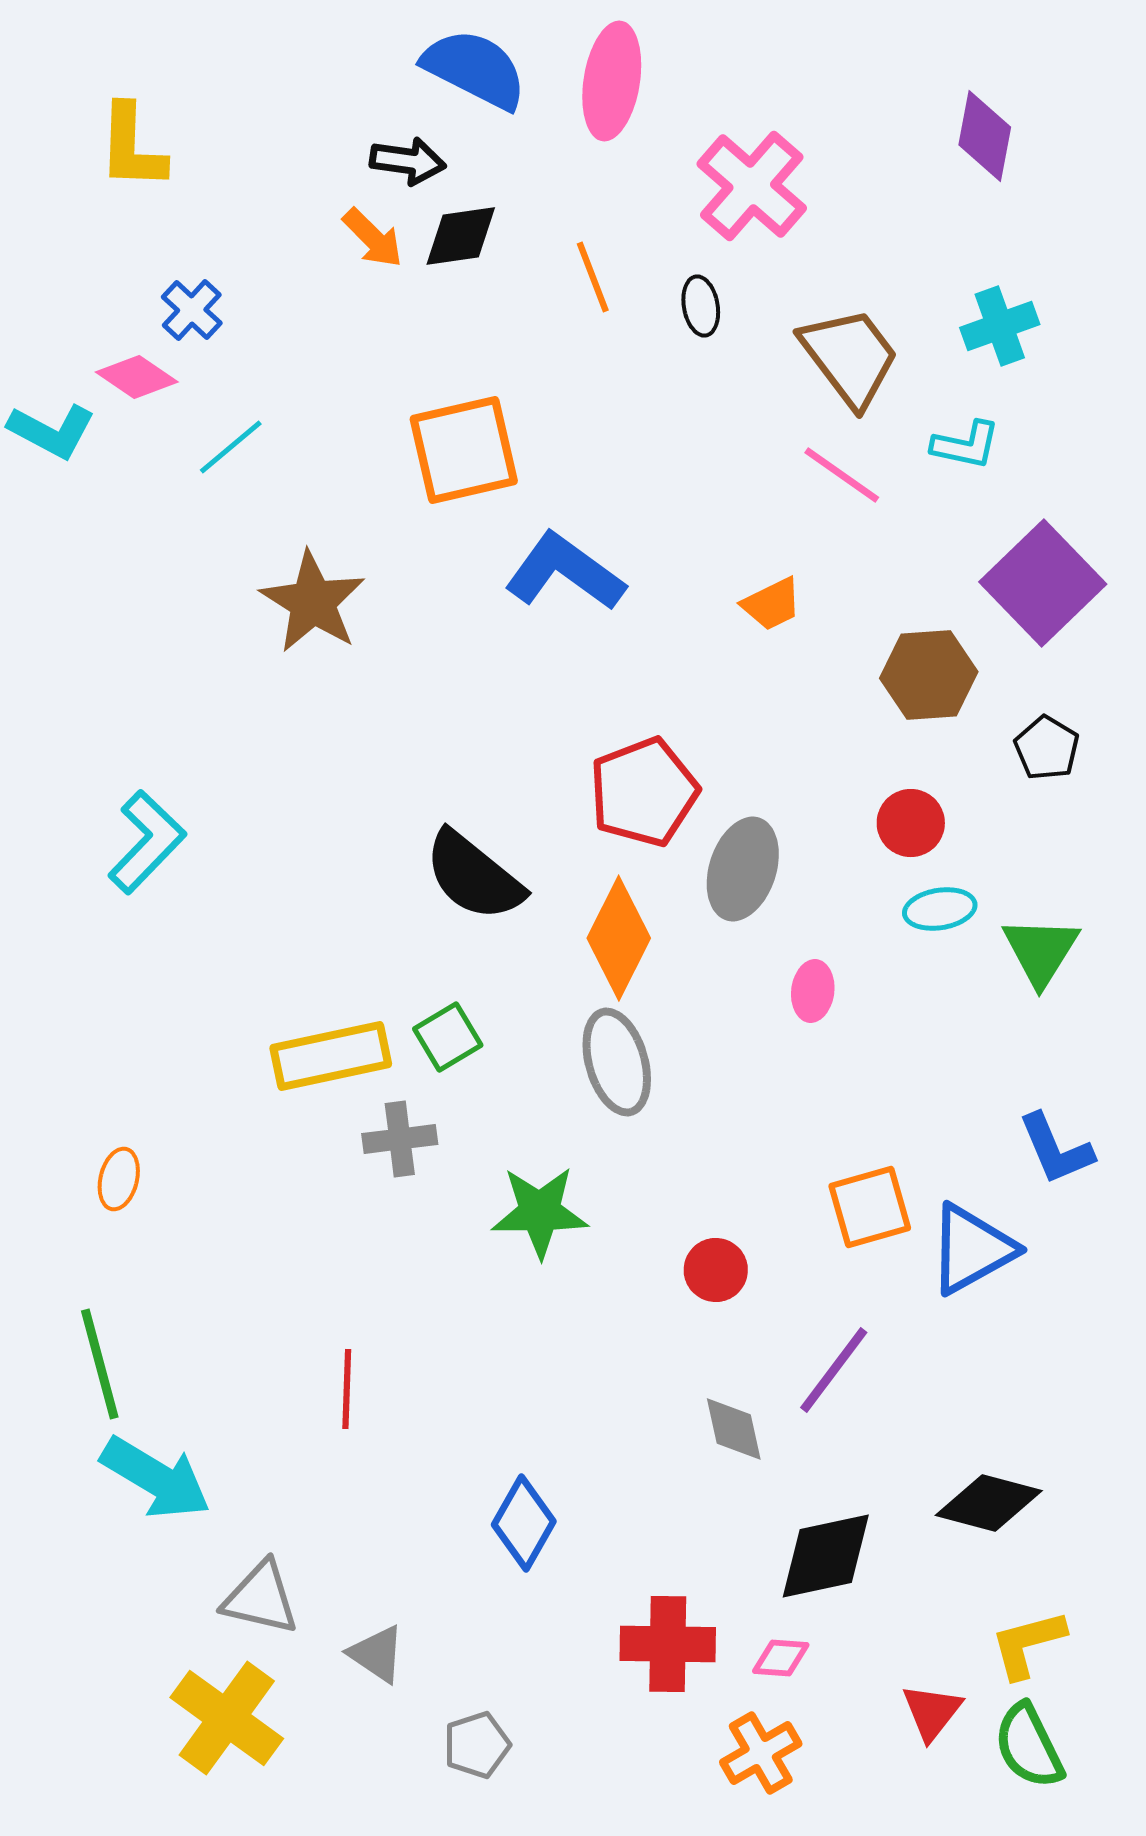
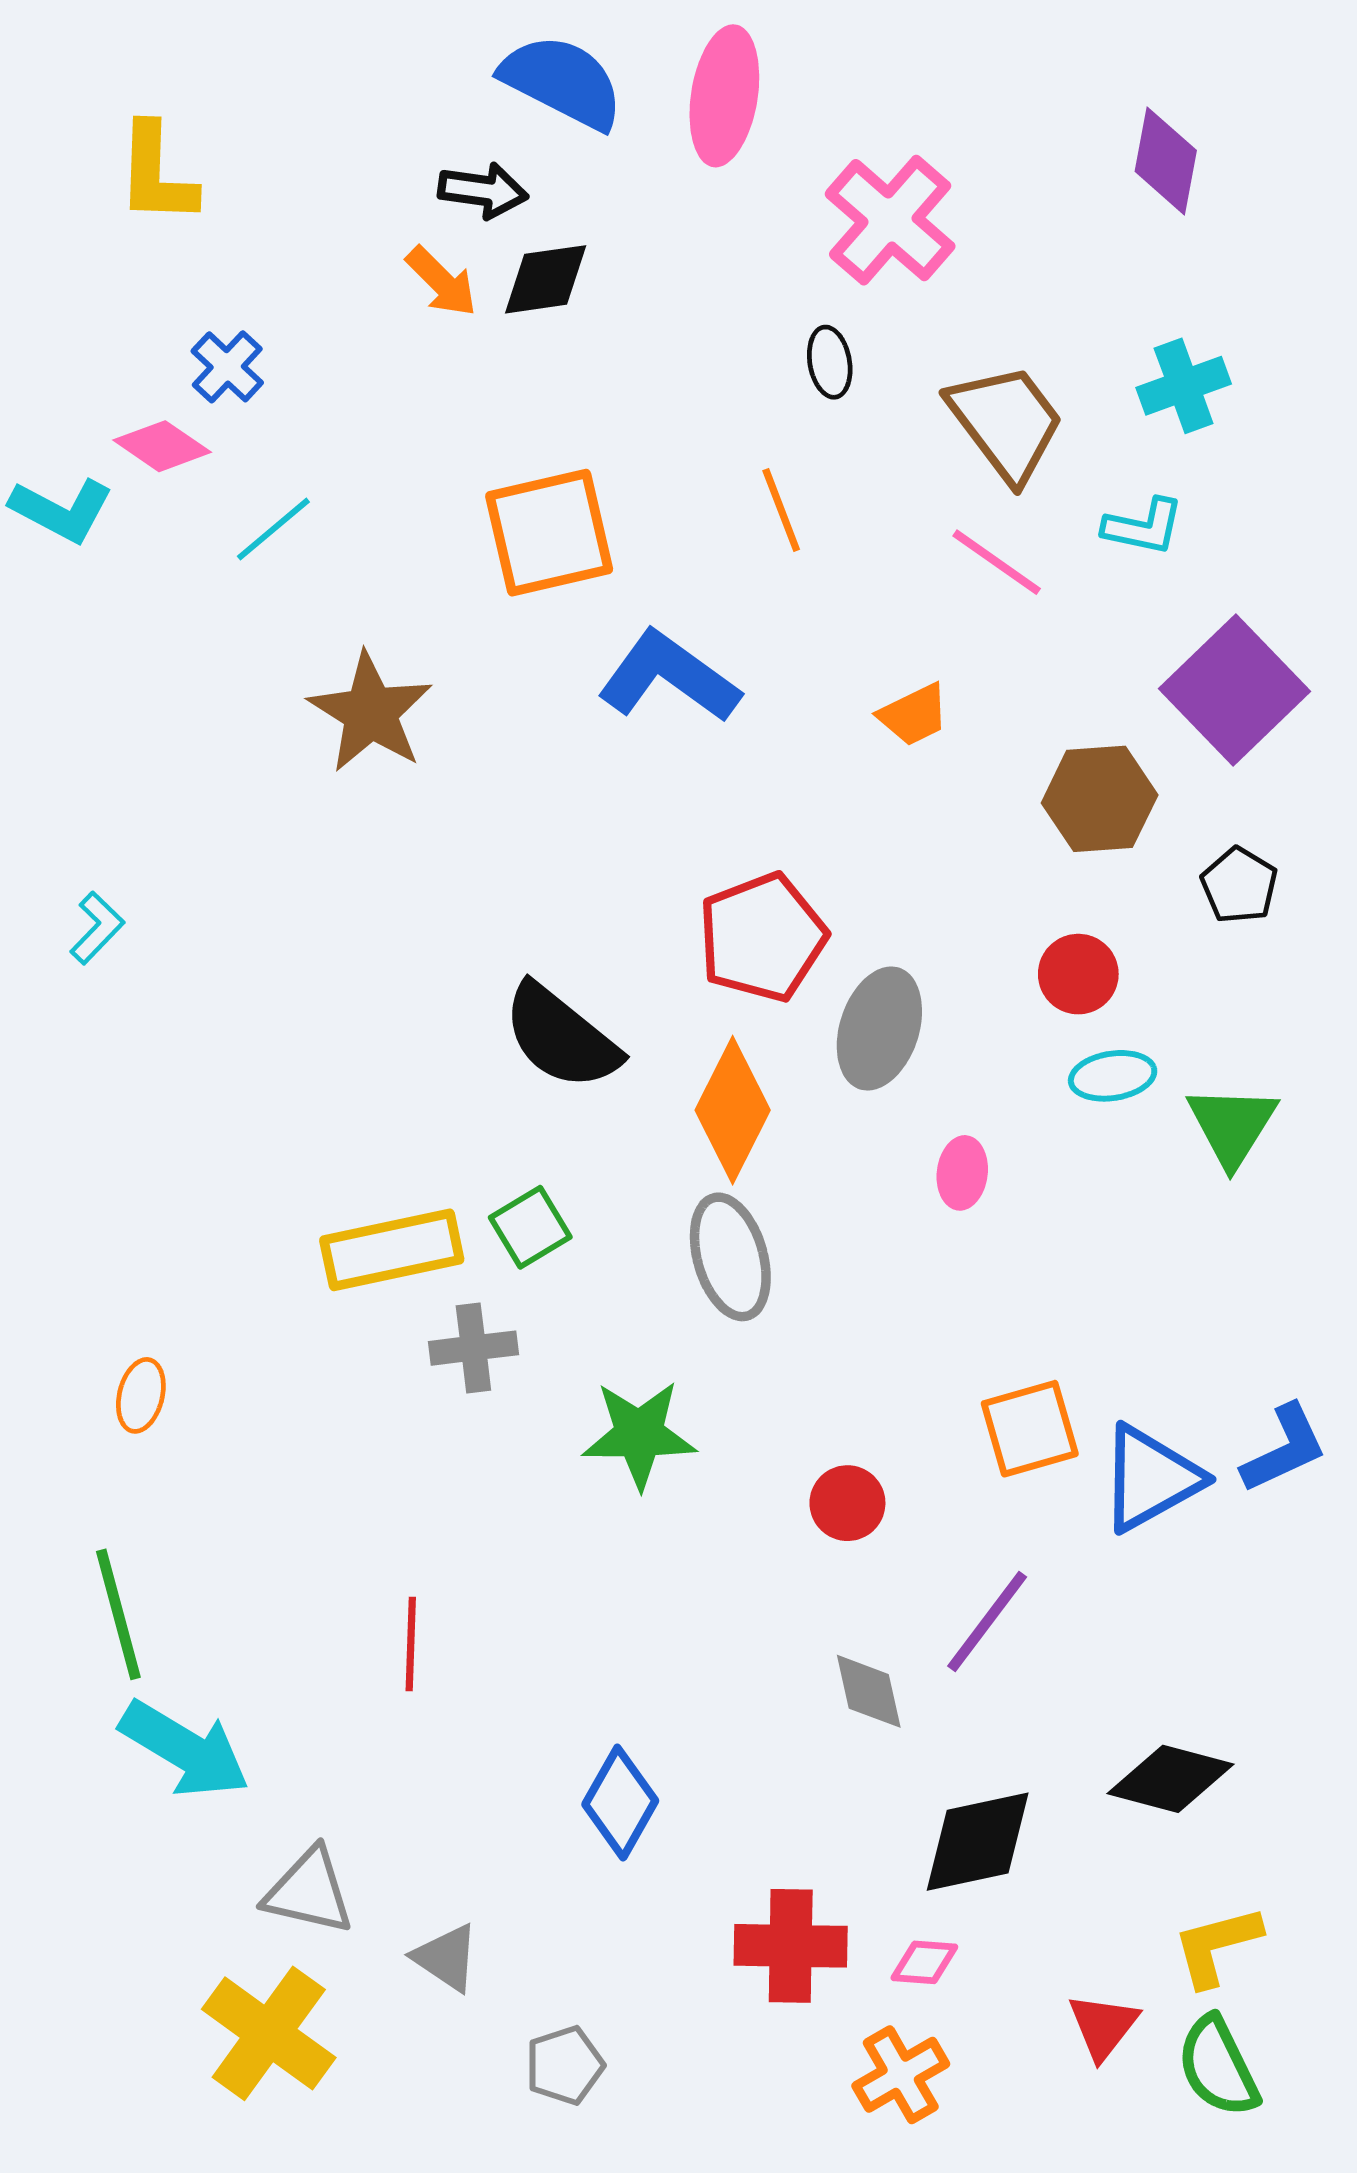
orange line: (593, 277) -> (781, 510), moved
cyan L-shape: (147, 842) -> (97, 928), moved, size x0.6
blue L-shape: (1056, 1149) -> (1284, 1449), moved, turned -92

